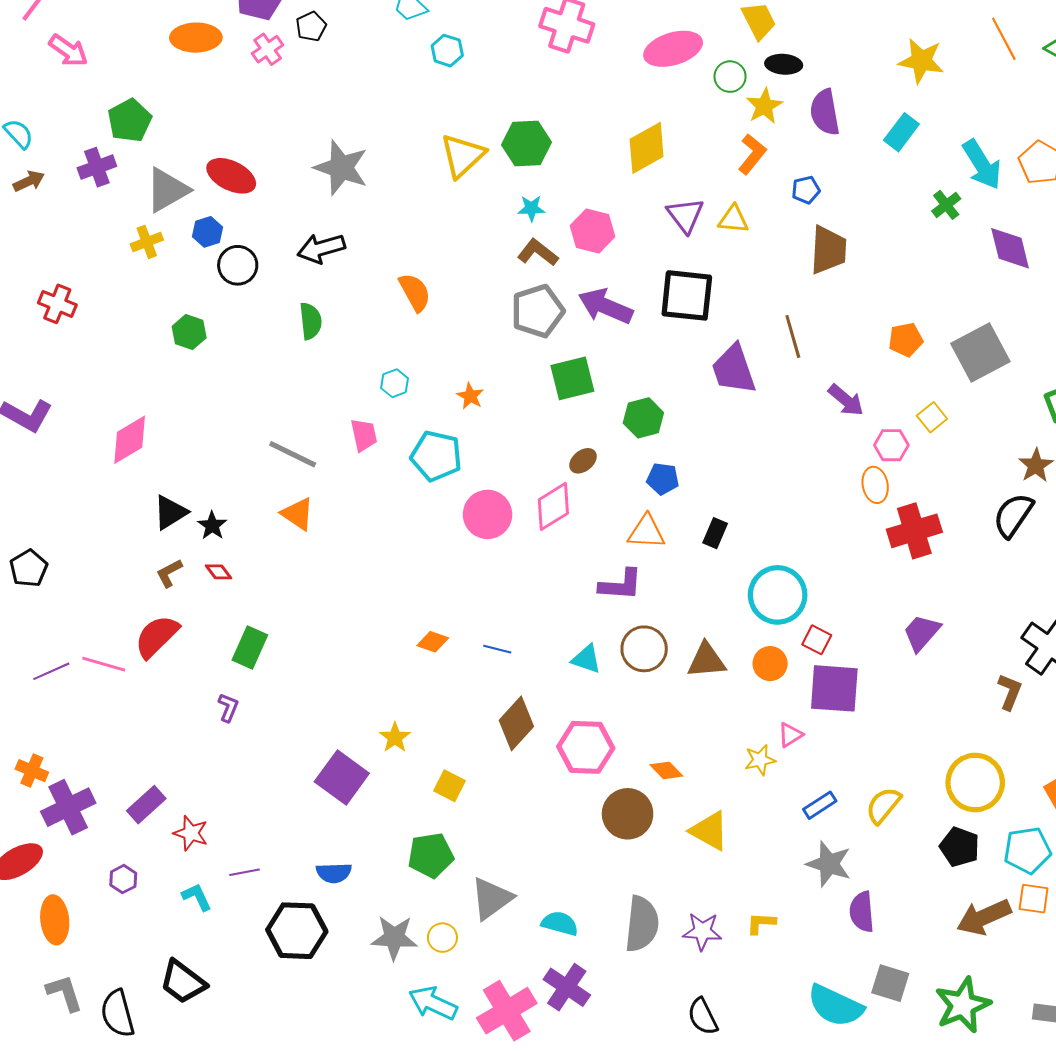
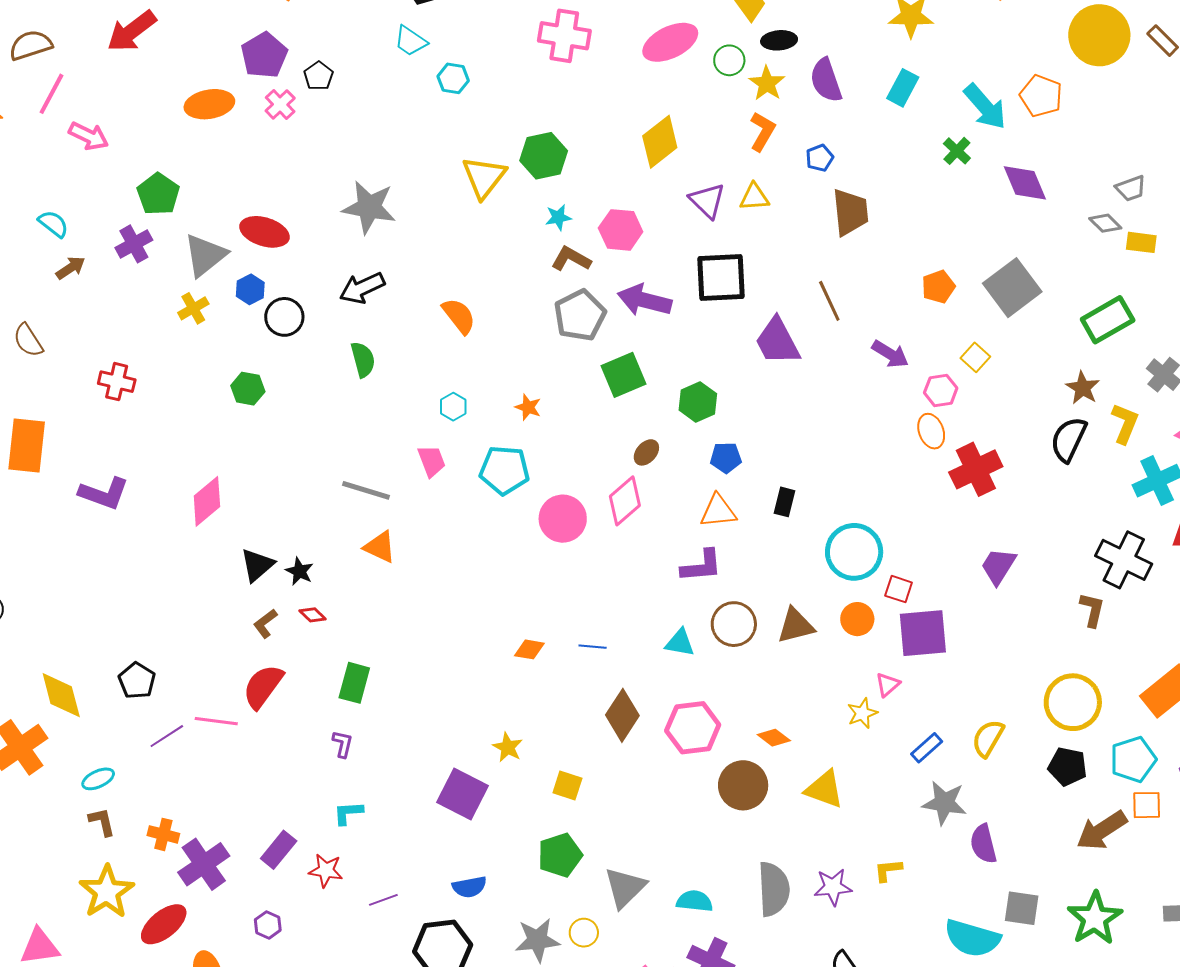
black pentagon: (29, 568) -> (137, 681), moved
cyan L-shape: (197, 897) -> (348, 813), moved, turned -60

